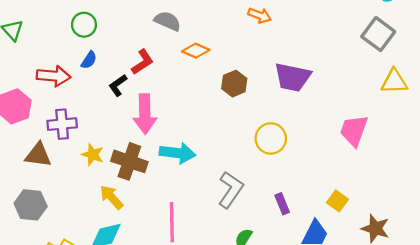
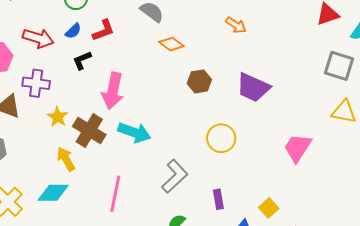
gray square: (378, 34) -> (339, 66), turned -32
red L-shape: (143, 62) -> (103, 30), moved
black L-shape: (118, 85) -> (82, 60), moved

